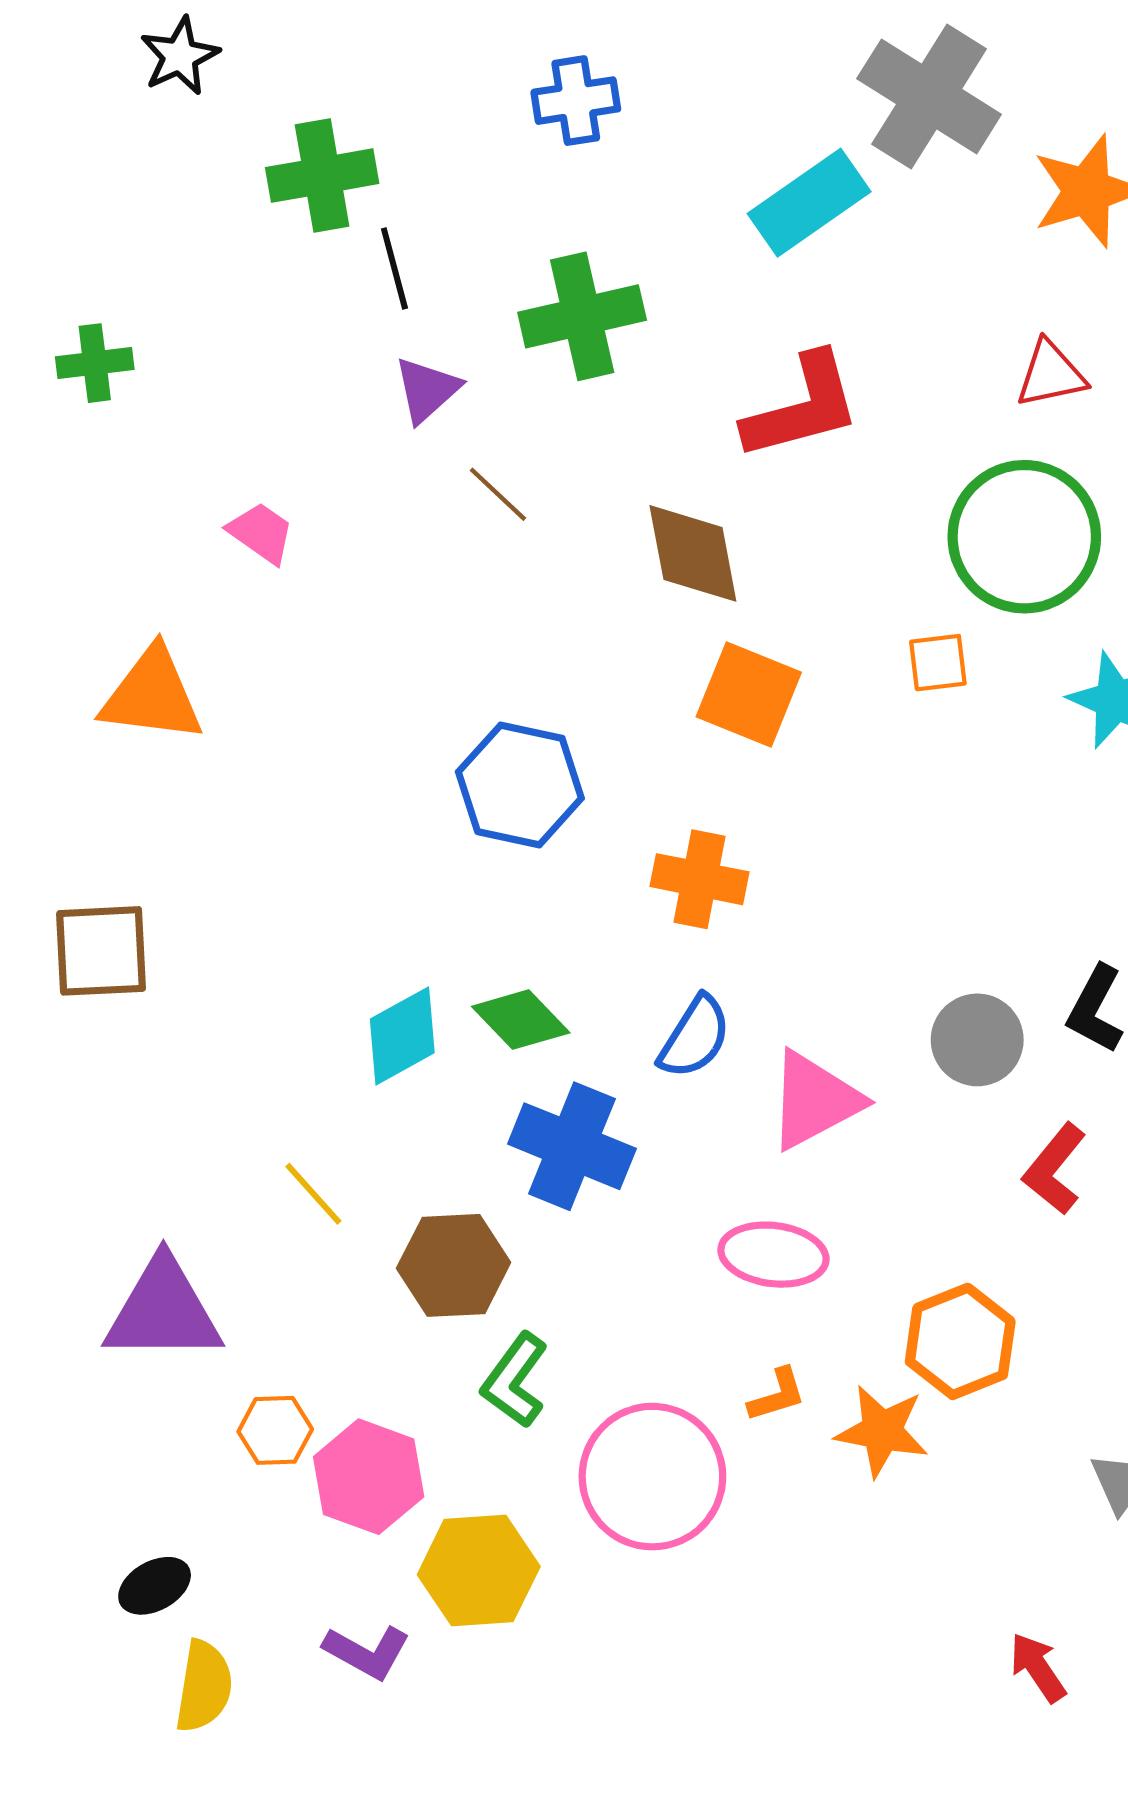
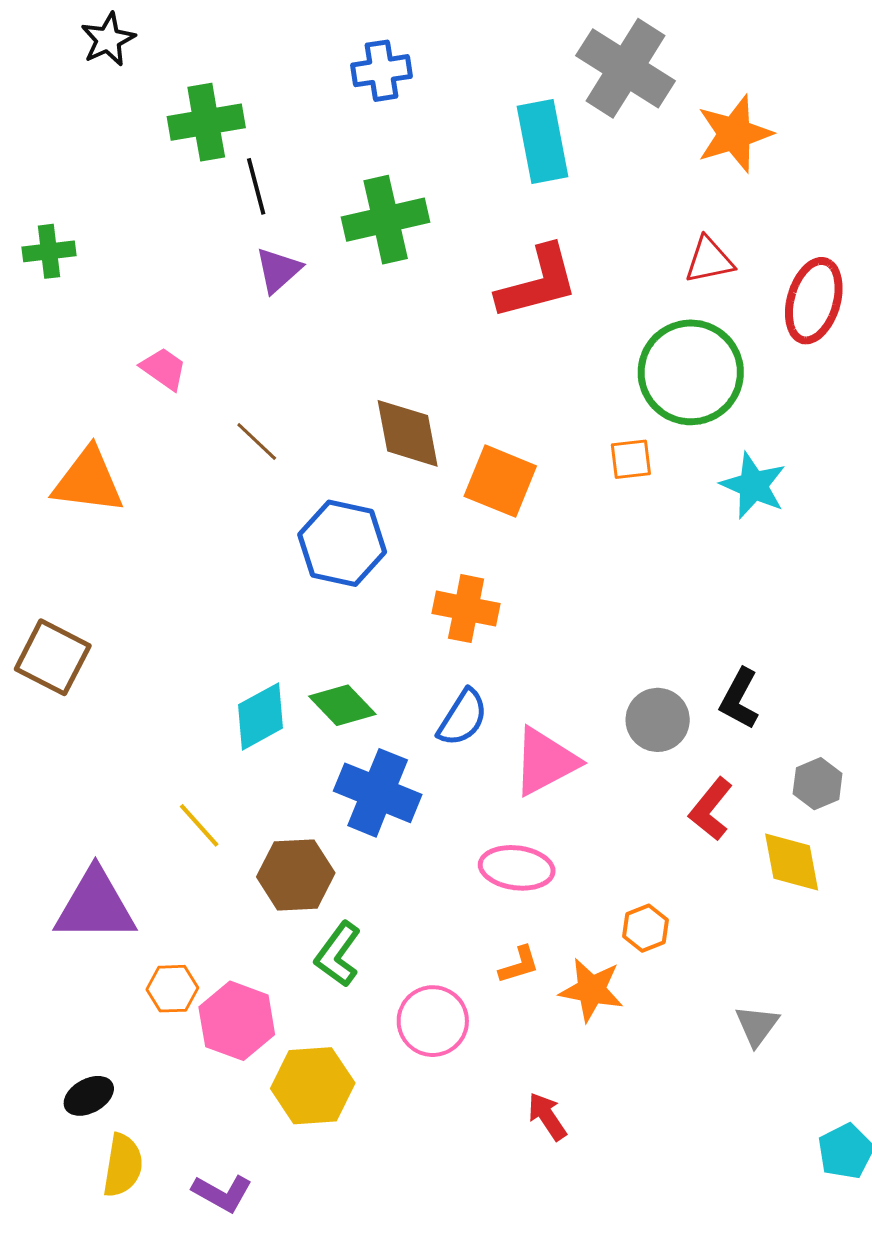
cyan rectangle: (809, 203) -> (543, 141), turned -66
brown line: (498, 494) -> (257, 441), moved
brown diamond: (693, 553) -> (408, 433), moved
brown square: (101, 951) -> (53, 657), turned 30
orange hexagon: (960, 1341) -> (646, 928), size x0.6
pink circle: (652, 1477) -> (433, 1021), size x0.7
purple L-shape: (367, 1652) -> (222, 1193), moved
red arrow: (1038, 1667) -> (547, 1116), moved

